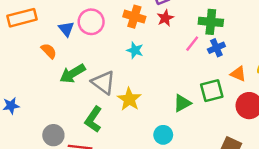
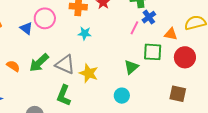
pink line: (192, 44) -> (134, 28), moved
orange semicircle: (49, 51) -> (13, 66), moved
green square: (212, 91) -> (153, 52), turned 30

